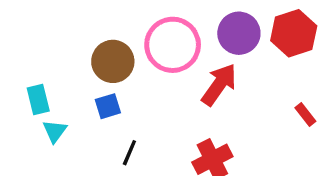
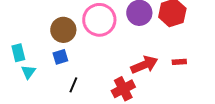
red arrow: (219, 85) -> (144, 65), moved, turned 32
red rectangle: (305, 114) -> (179, 62), turned -56

